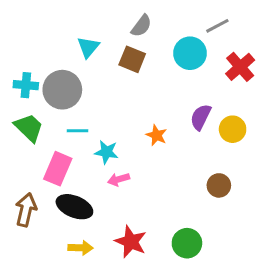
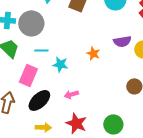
purple semicircle: (201, 117) -> (122, 41), turned -126
pink arrow: (119, 179) -> (71, 94), moved
black ellipse: (74, 207) -> (39, 100), turned -65

